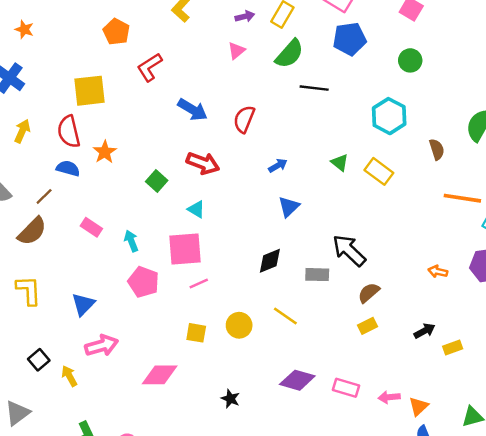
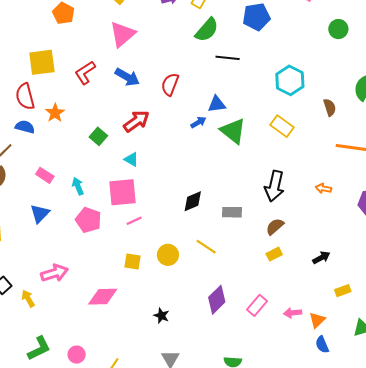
pink triangle: (236, 51) -> (122, 34), moved, size x1.8
green circle: (410, 60) -> (338, 29), moved
red L-shape: (150, 67) -> (85, 73), moved
red arrow: (203, 163) -> (136, 121), turned -56
green triangle: (340, 163) -> (233, 131), moved, size x1.8
blue triangle: (289, 207) -> (217, 104), moved, turned 36
black arrow: (349, 250) -> (274, 186), moved, turned -120
orange arrow: (438, 271) -> (323, 188), moved
blue triangle: (83, 304) -> (40, 214), moved
yellow rectangle: (453, 348) -> (343, 291), moved
purple diamond: (297, 380) -> (217, 300), turned -60
pink rectangle: (346, 388) -> (257, 305), turned -65

